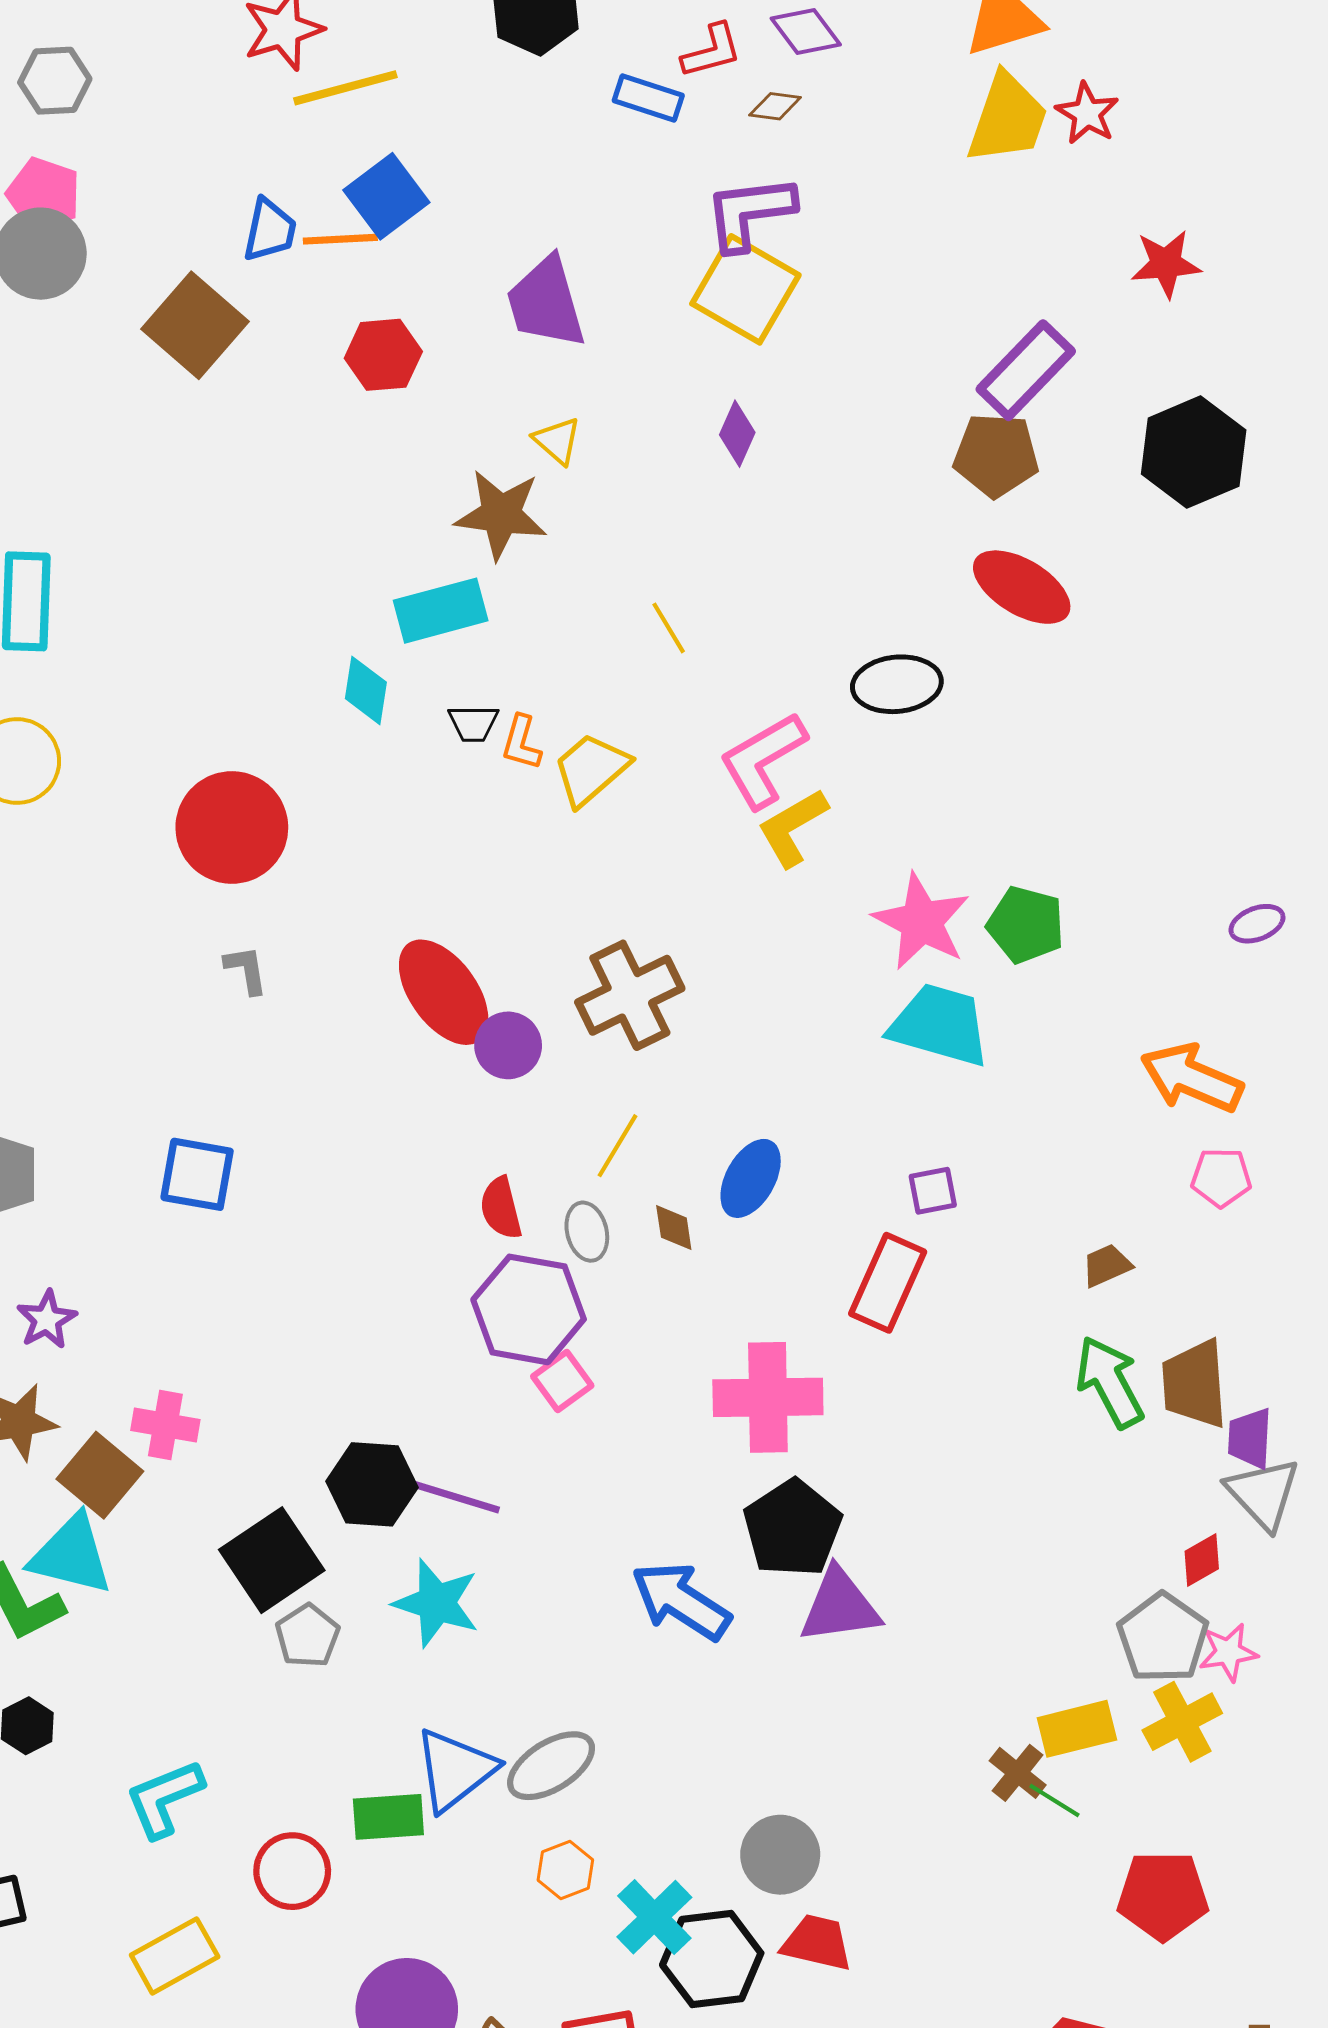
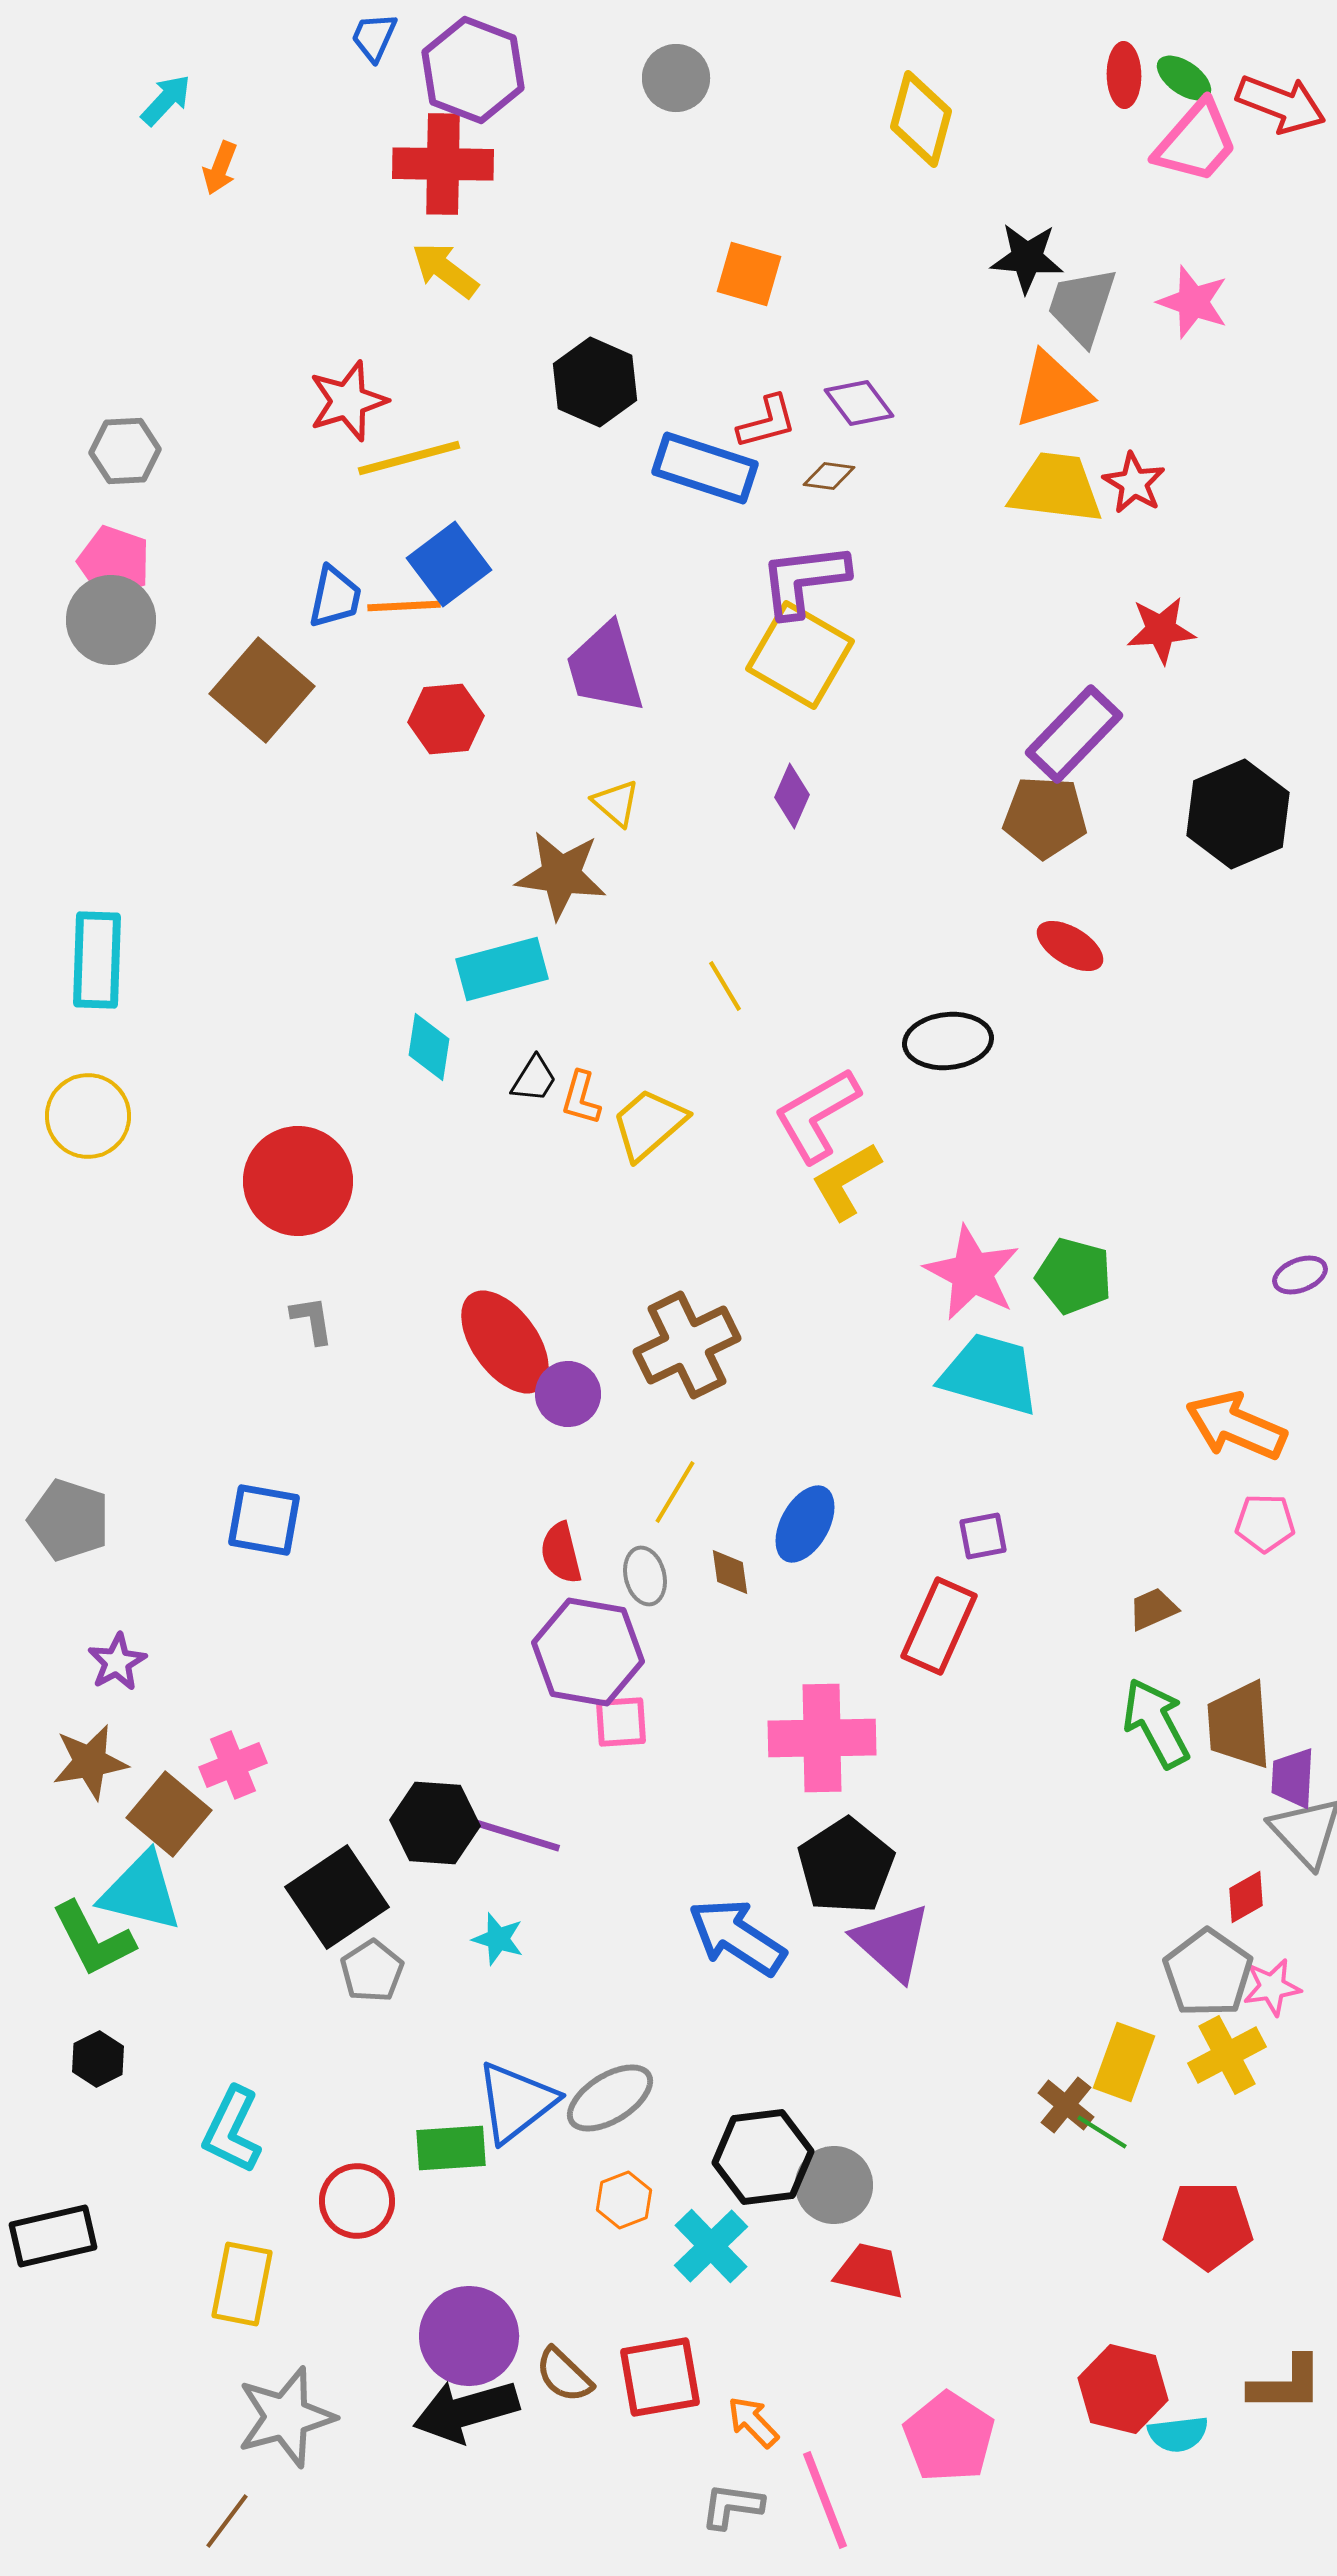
blue rectangle: (648, 98) -> (705, 468), size x1.5
yellow trapezoid: (1007, 118) -> (1056, 488), turned -102
red star: (1166, 264) -> (1161, 630), moved
red ellipse: (1022, 587) -> (1070, 946), size x0.7
black trapezoid: (473, 723) -> (534, 1079), turned -58
pink square: (562, 1381) -> (621, 1722), turned 32
pink cross: (165, 1425) -> (233, 1765), turned -32
cyan star: (436, 1603) -> (498, 1939), size x0.6
purple triangle: (840, 1606) -> (892, 1942), turned 50
yellow rectangle: (1077, 1729) -> (1124, 2062), turned -56
cyan L-shape: (164, 1798) -> (232, 2130), turned -42
yellow rectangle: (175, 1956) -> (242, 2284), turned -50
black hexagon: (712, 1959) -> (763, 2157), moved

